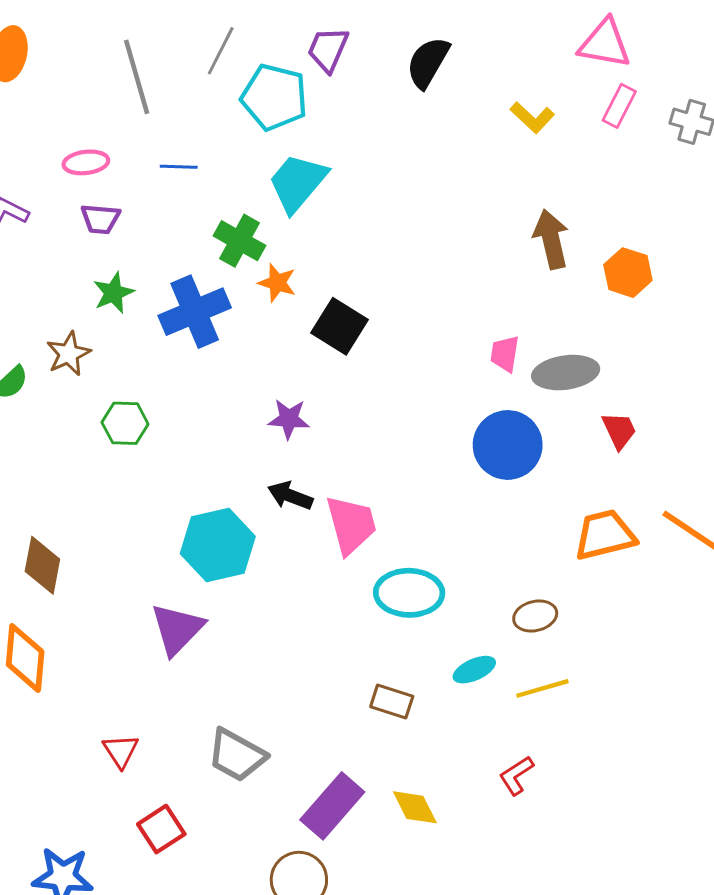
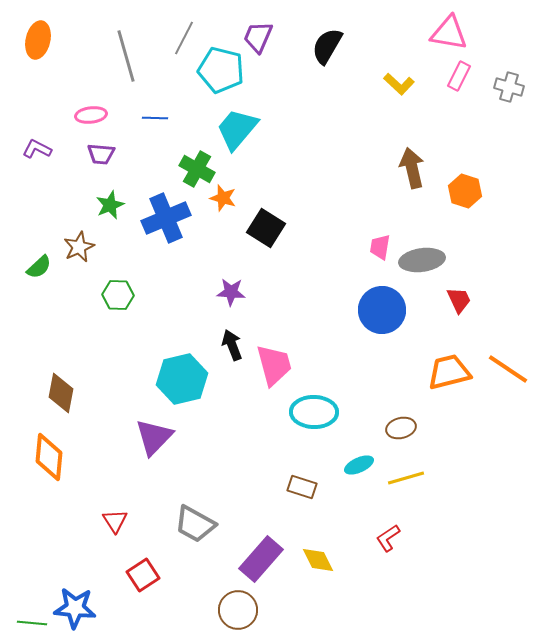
black arrow: (290, 496) -> (232, 345), turned 48

